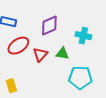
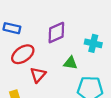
red triangle: (40, 55) -> (38, 75), moved

